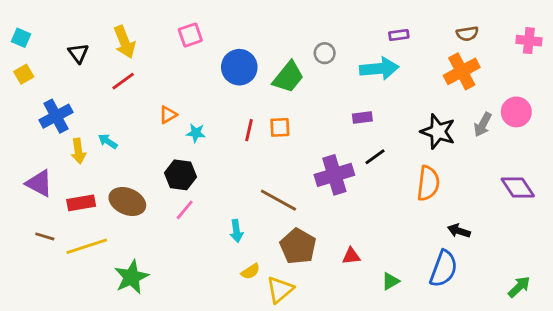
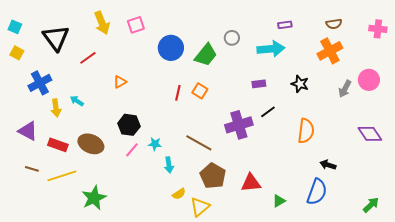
yellow arrow: (125, 42) -> (102, 23), moved
black triangle: (78, 53) -> (56, 38), size x1.8
yellow square: (24, 74) -> (17, 53), turned -32
orange square: (280, 127) -> (200, 91), turned 35
black star: (438, 132) -> (300, 84), moved, size x0.7
cyan star: (196, 133) -> (155, 144), moved
red rectangle: (81, 203) -> (58, 145), turned 30
red triangle: (351, 256) -> (251, 183), size x1.5

